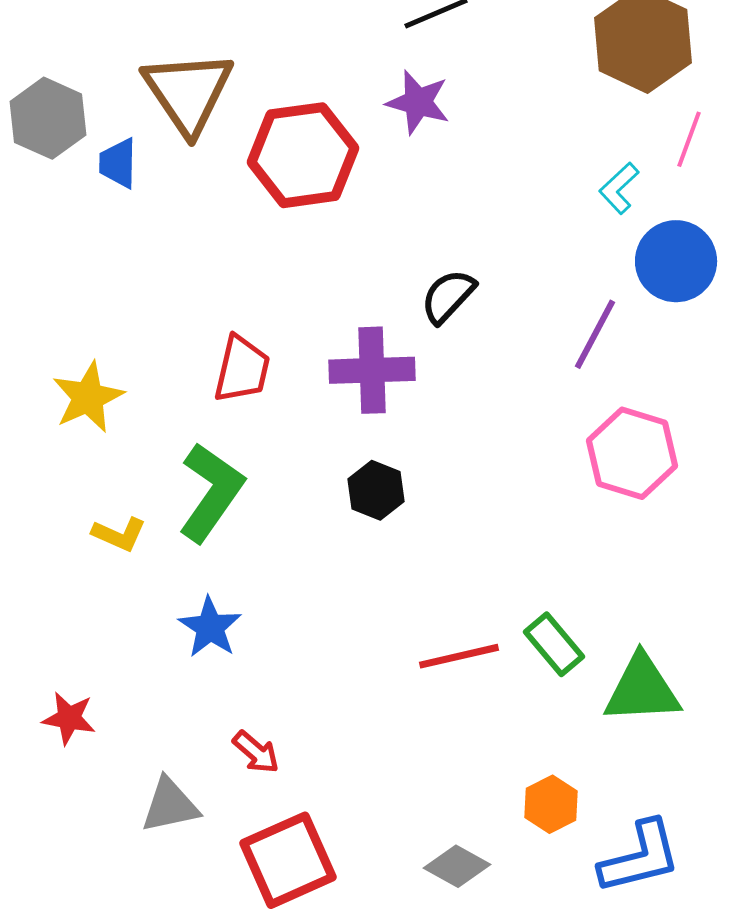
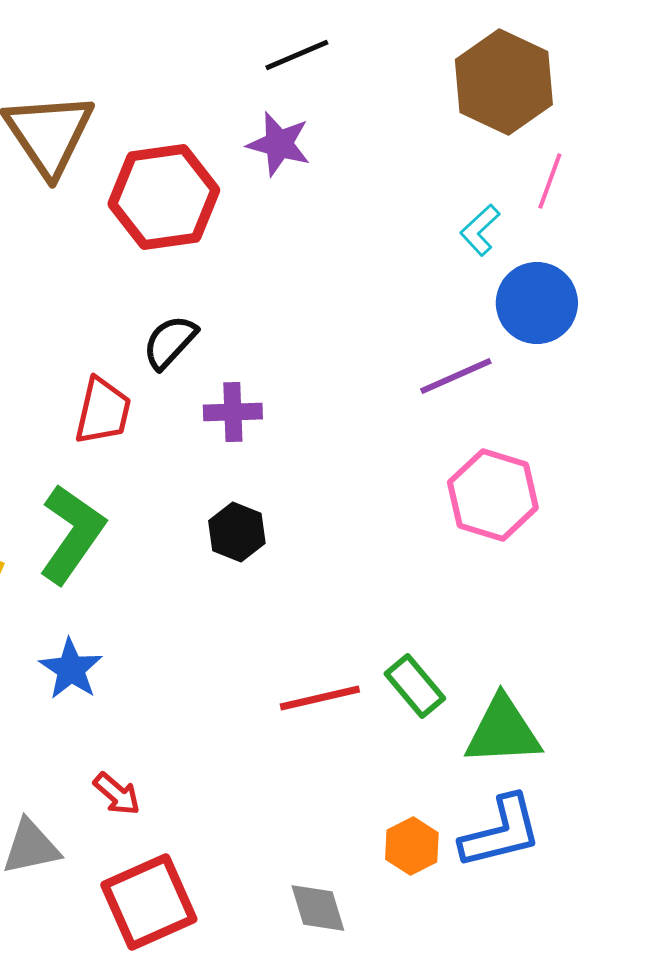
black semicircle: (448, 296) -> (170, 342), moved
purple line: (595, 334) -> (456, 376), turned 38
purple cross: (372, 370) -> (233, 412), size x0.7
blue L-shape: (640, 857) -> (501, 832), moved
gray diamond: (457, 866) -> (318, 908), turned 44

